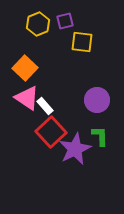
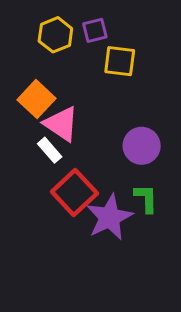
pink triangle: (27, 98) -> (61, 124), moved
white rectangle: (45, 106) -> (50, 150), moved

